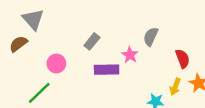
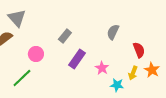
pink star: (130, 55) -> (102, 68), moved
purple rectangle: (107, 70) -> (77, 59), turned -54

